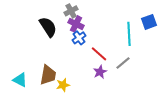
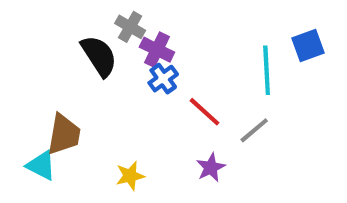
gray cross: (71, 11) -> (130, 27), moved, turned -32
purple star: (100, 72) -> (211, 168), moved
brown trapezoid: (48, 75) -> (64, 134), moved

